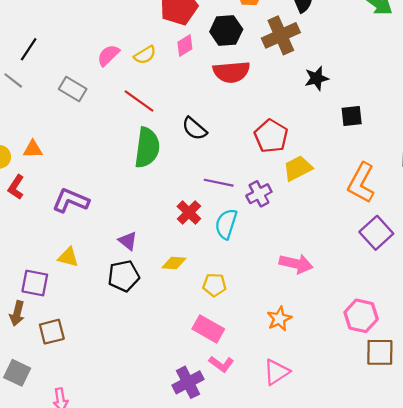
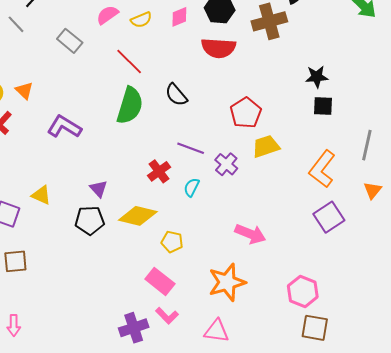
black star: (317, 78) -> (317, 77), moved
orange triangle: (33, 149) -> (24, 91), turned 36
purple cross: (259, 194) -> (226, 164), turned -30
purple L-shape: (71, 201) -> (64, 127), moved
cyan semicircle: (226, 224) -> (192, 187), size x0.7
yellow diamond: (174, 263) -> (138, 216), size x1.6
orange star: (279, 319) -> (227, 282), size x1.6
pink triangle: (276, 372) -> (217, 331), turned 32

